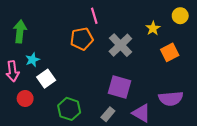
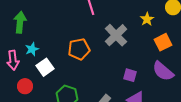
orange pentagon: (82, 39) -> (79, 49), moved
purple square: (119, 87) -> (130, 75), moved, size x0.6
purple semicircle: (171, 98) -> (163, 71), moved, turned 45

